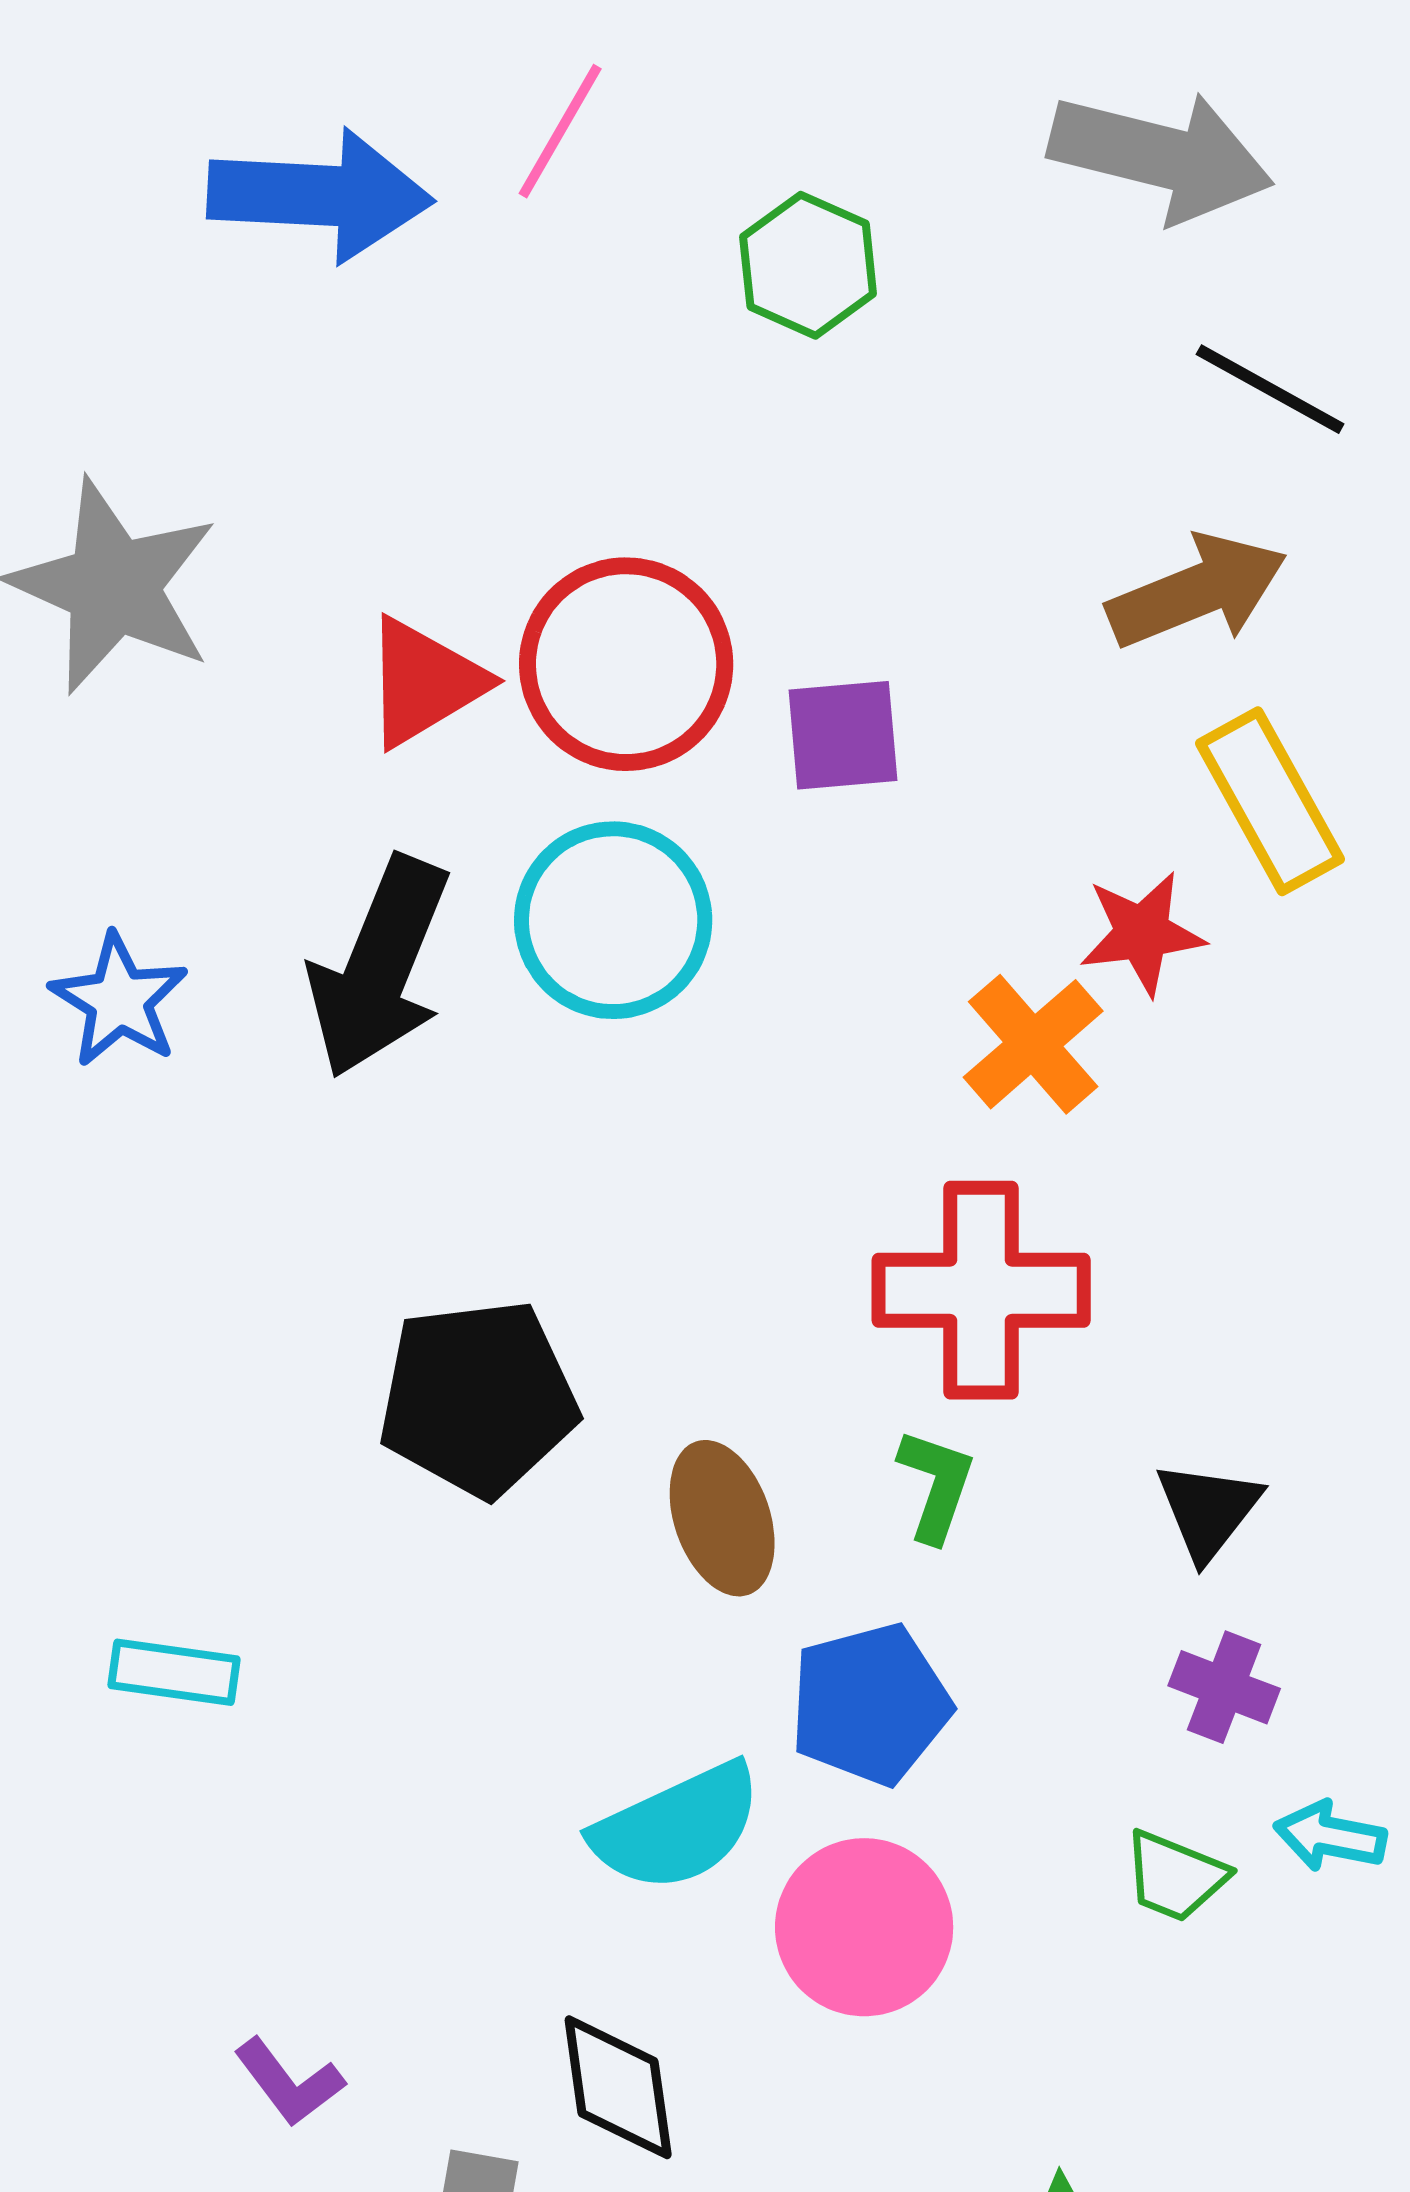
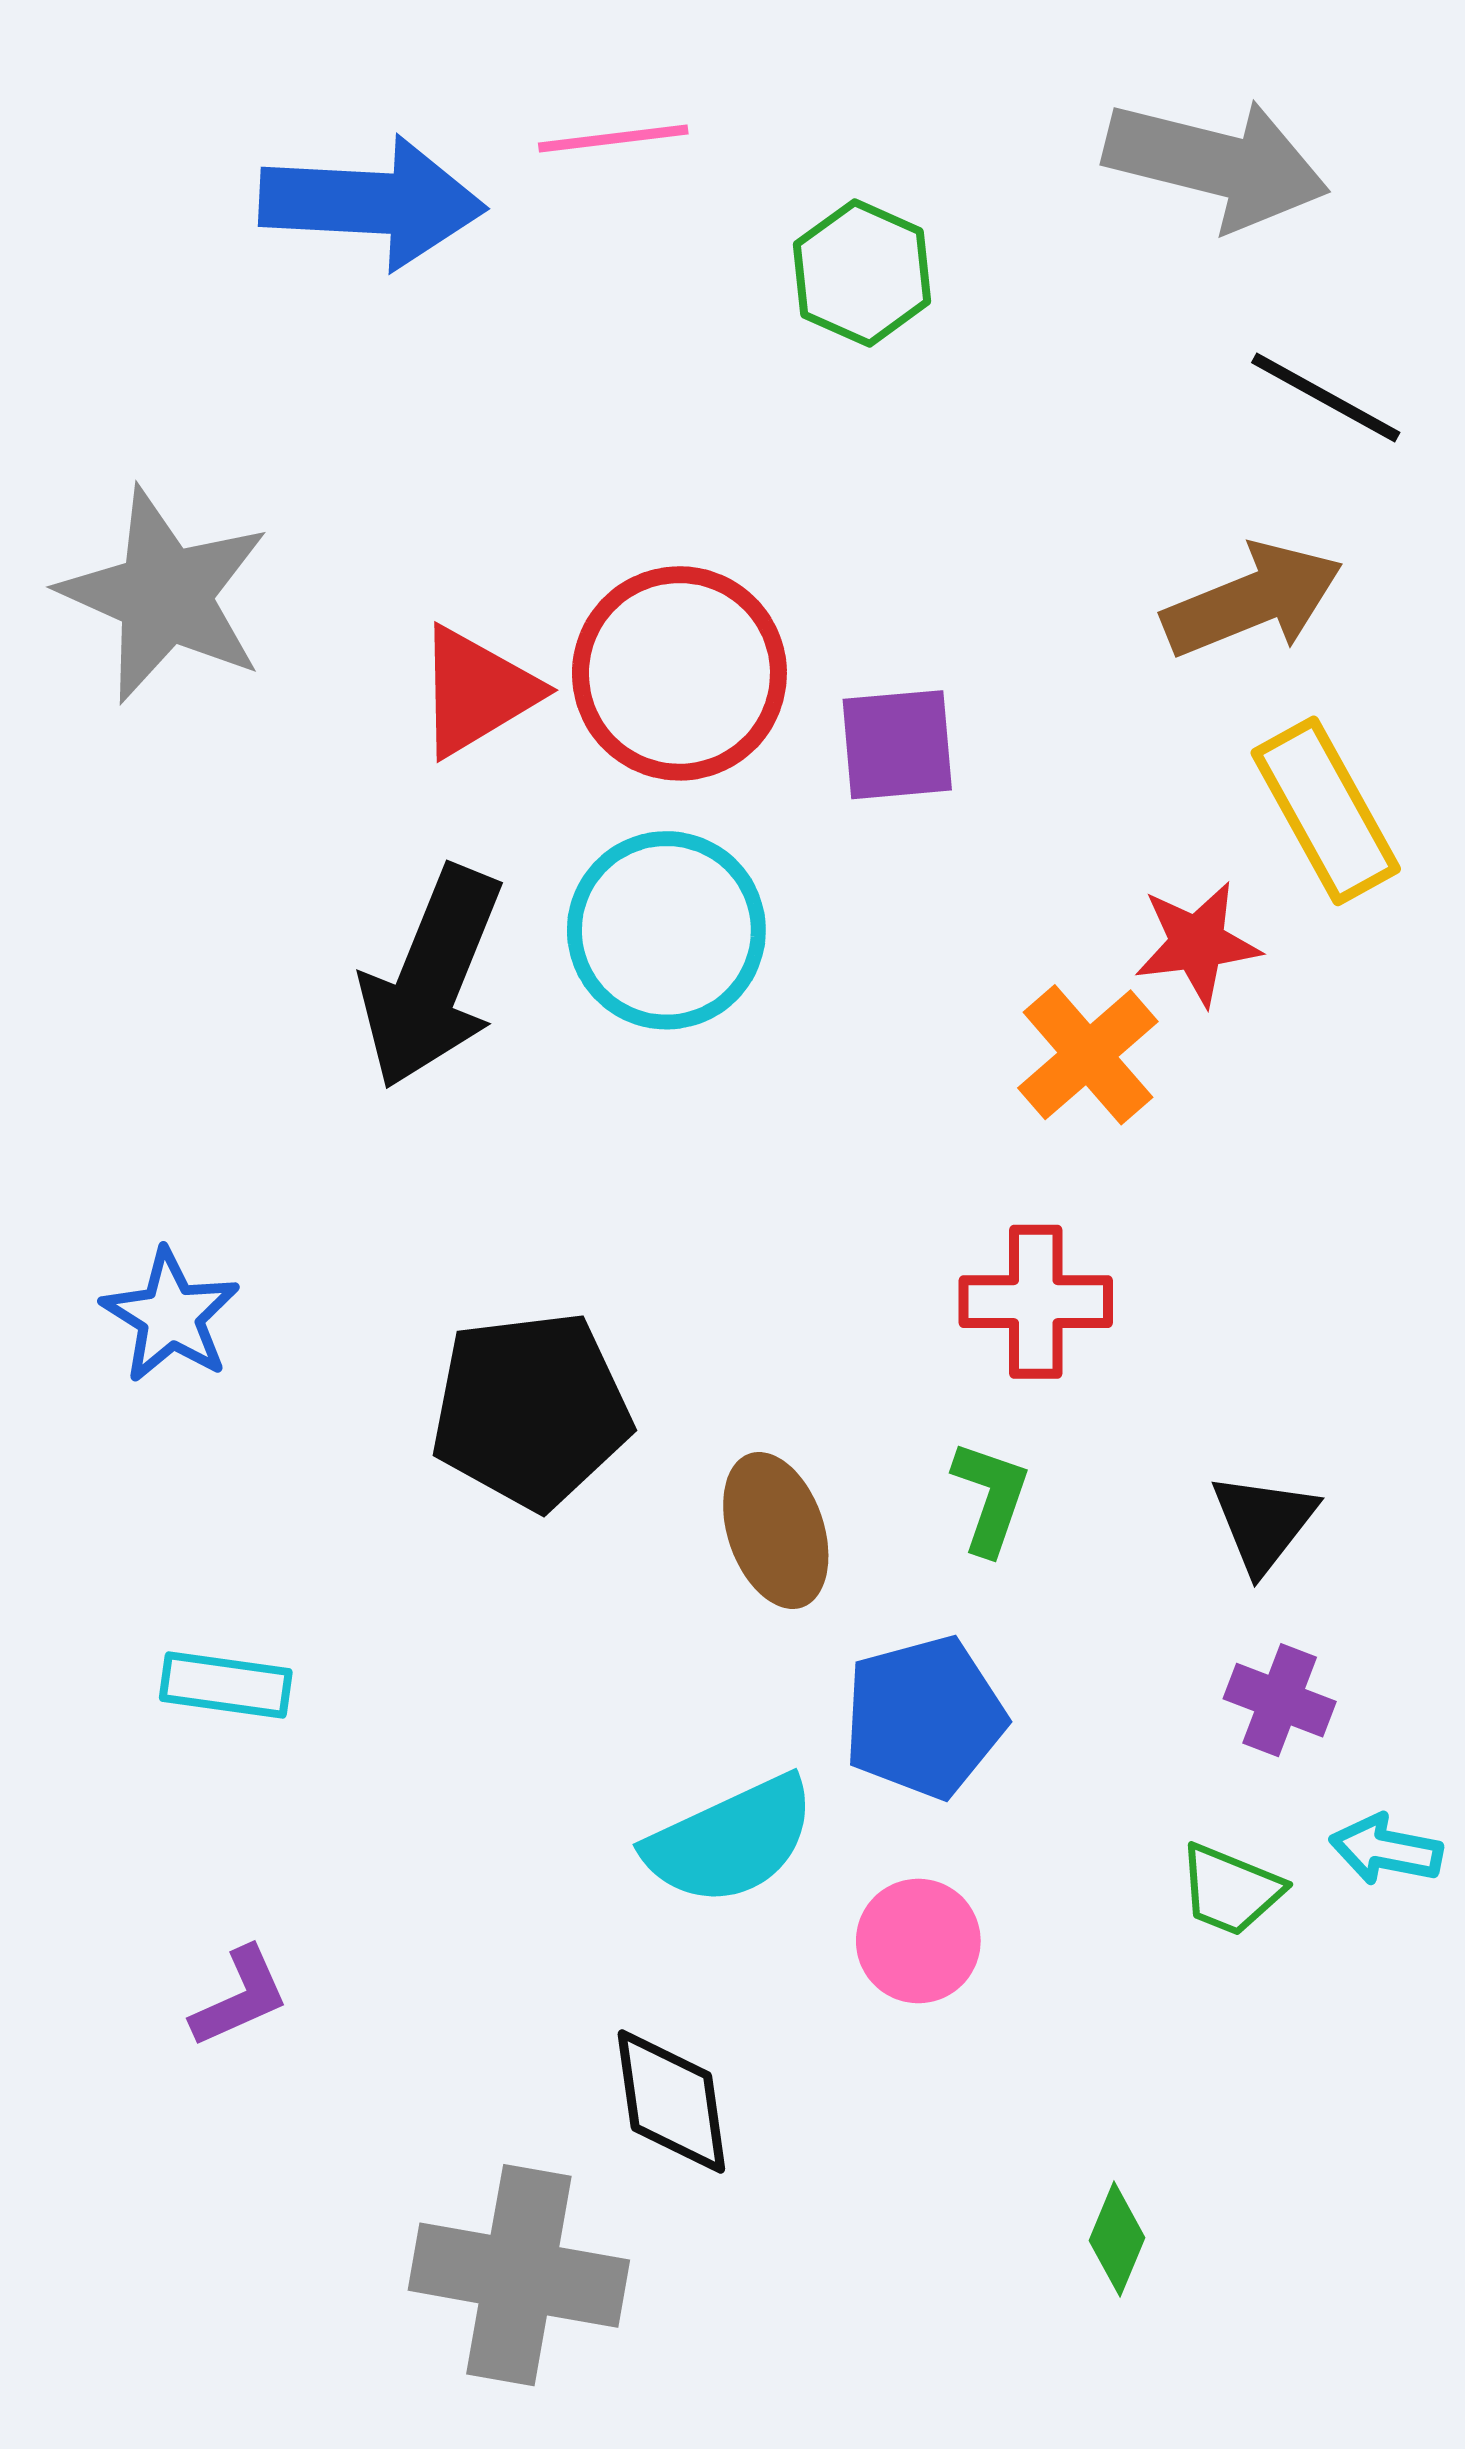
pink line: (560, 131) -> (613, 138), turned 53
blue star: (119, 1000) -> (171, 1316), moved
red cross: (981, 1290) -> (1036, 1302), size x0.7
pink circle: (864, 1927) -> (918, 1941), size x0.7
purple L-shape: (289, 2082) -> (240, 1997), moved, turned -77

